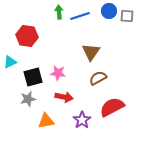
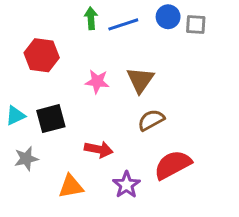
cyan triangle: (10, 62) -> (15, 115), moved
pink star: (58, 73) -> (97, 82), moved
gray star: (28, 99) -> (26, 159), moved

